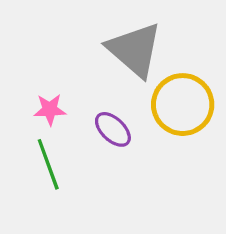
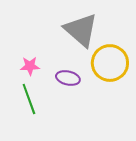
purple ellipse: (113, 129) -> (68, 78), turned -30

